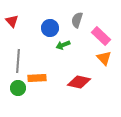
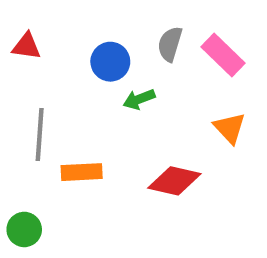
red triangle: (12, 21) -> (26, 46), turned -40
pink rectangle: (101, 36) -> (223, 55), moved
green circle: (18, 88) -> (24, 229), moved

